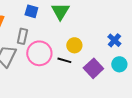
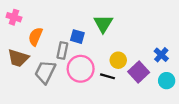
blue square: (31, 11) -> (77, 37), moved
purple square: (93, 68) -> (139, 72), moved

